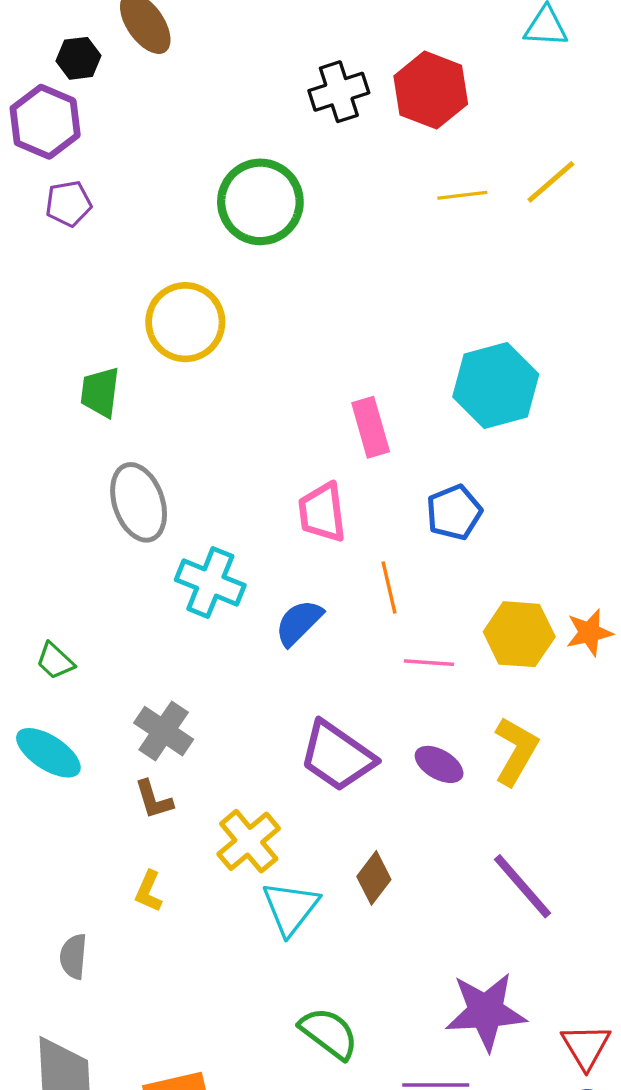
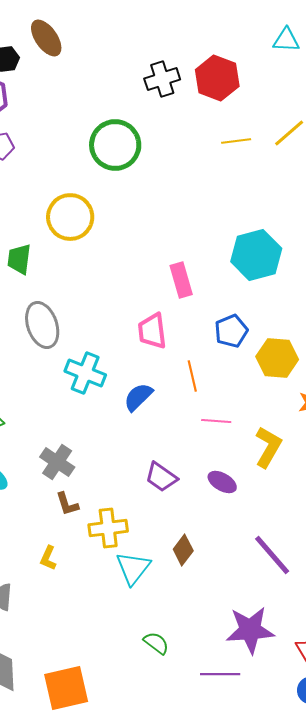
yellow hexagon: (519, 634) -> (277, 358), moved
yellow L-shape: (516, 751) -> (268, 447), moved
purple trapezoid: (337, 756) -> (161, 477), size x0.7
brown L-shape: (154, 800) -> (67, 504), moved
yellow cross: (249, 841) -> (108, 528), turned 33
green semicircle: (329, 1033) -> (156, 643), size x0.7

